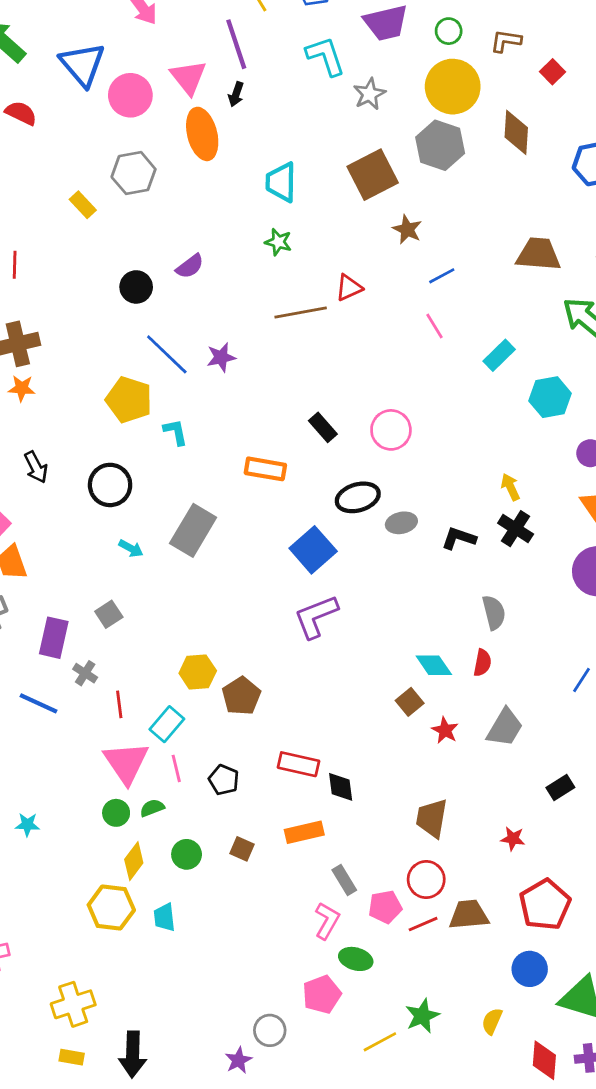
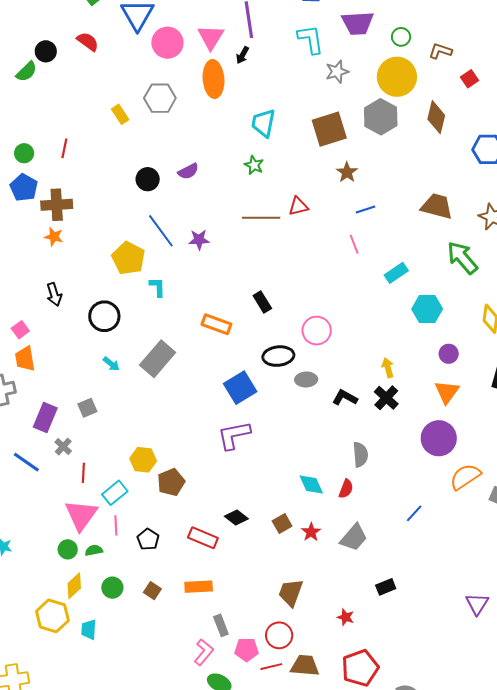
pink circle: (391, 430) -> (317, 331), moved
brown square: (410, 702) -> (282, 524), moved
black diamond: (341, 787) -> (236, 518), moved, turned -55

